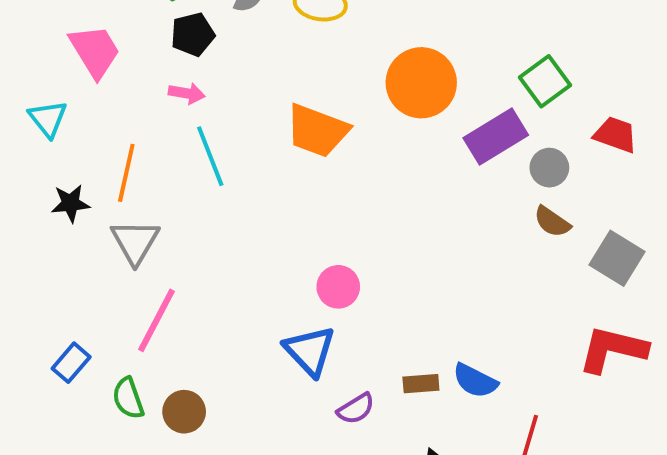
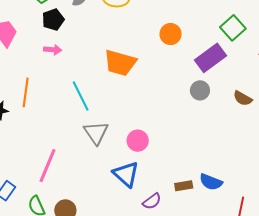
orange circle: (421, 83) -> (171, 34), size x0.6
cyan line: (210, 156) -> (81, 96), moved
gray circle: (549, 168) -> (200, 90), moved
gray triangle: (135, 242) -> (96, 133), moved

